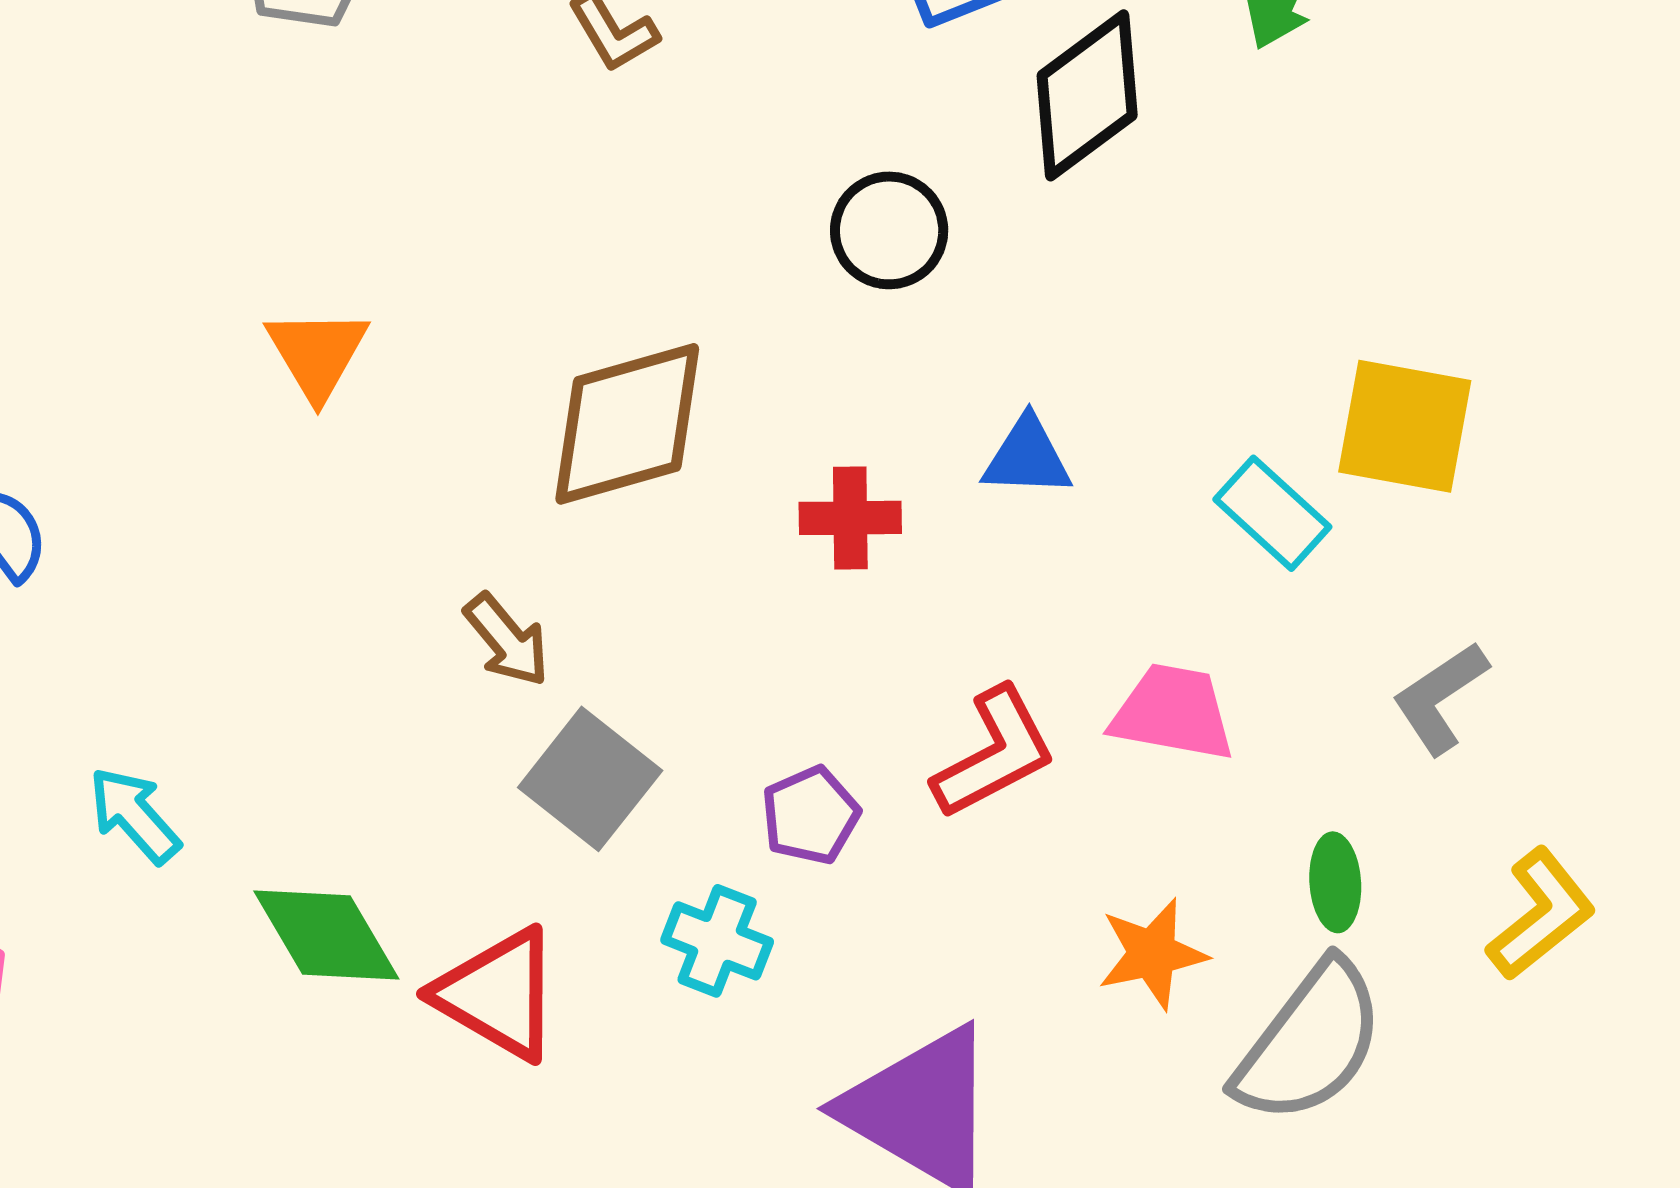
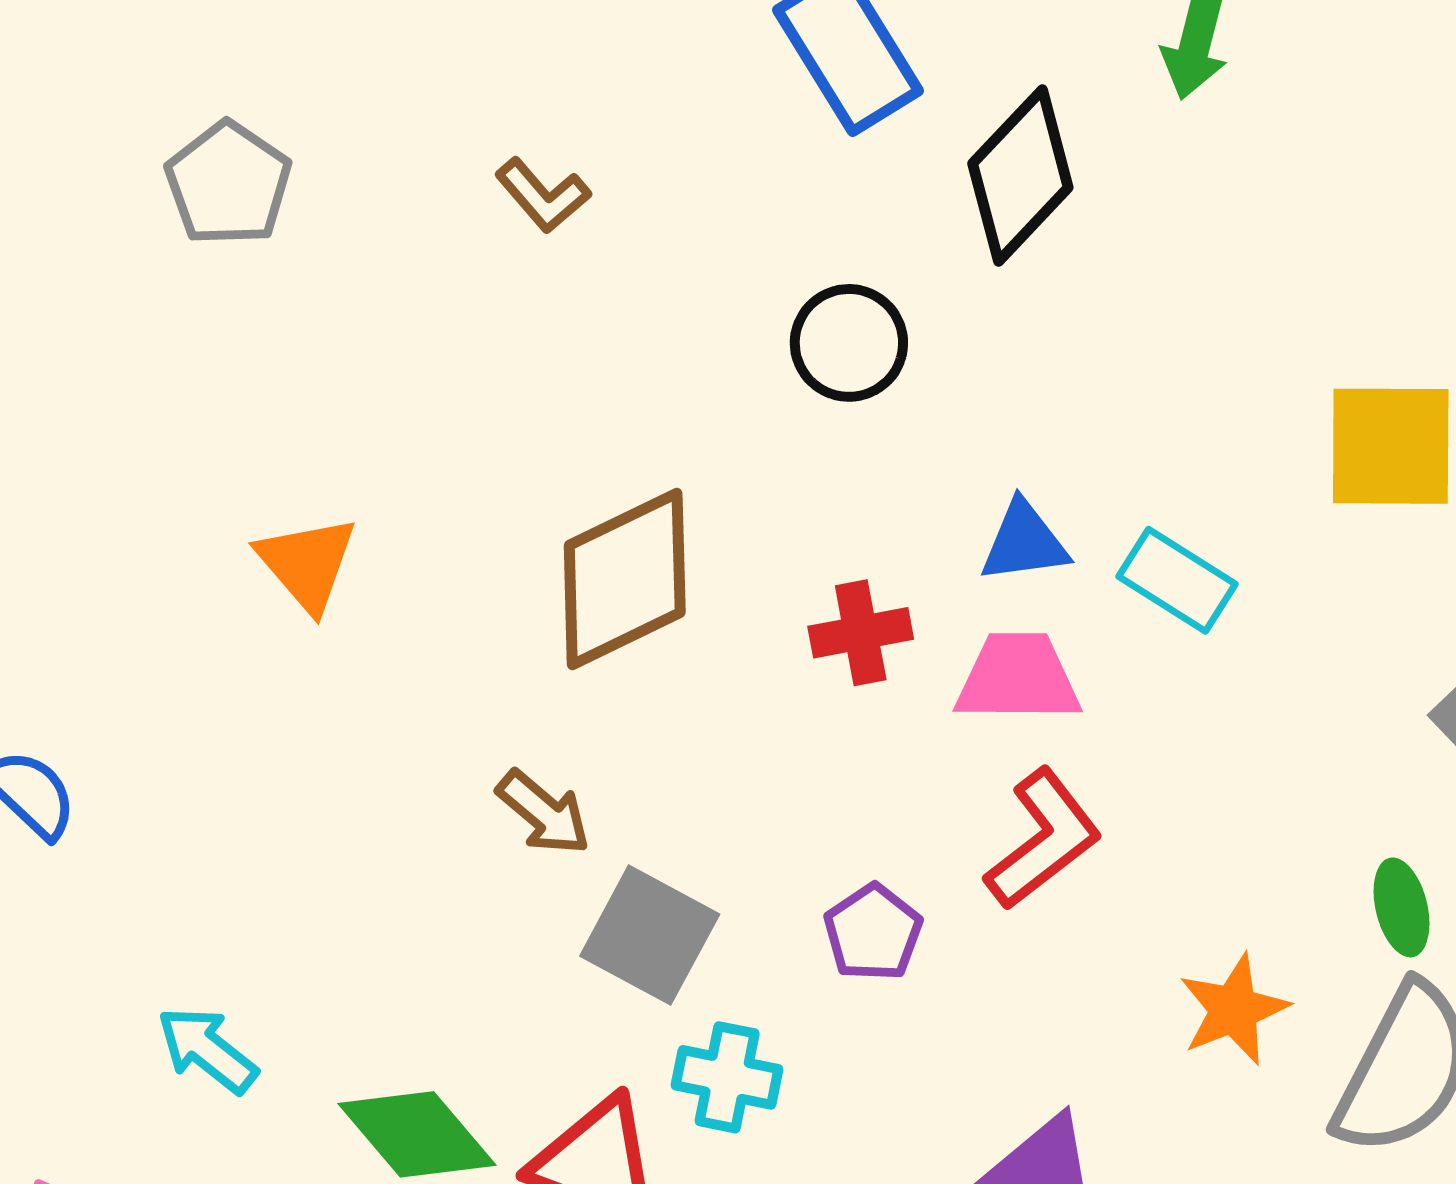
cyan rectangle: (1272, 513) -> (1177, 580), moved
pink trapezoid: (1173, 713) -> (1018, 678), moved
cyan cross: (717, 941) -> (727, 1077), moved

